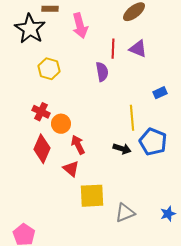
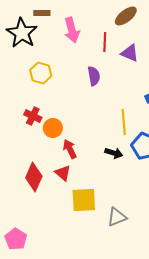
red line: (113, 49) -> (105, 42), moved
red diamond: (42, 149) -> (34, 177), moved

